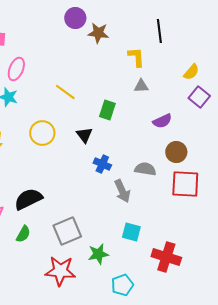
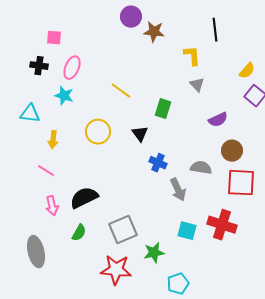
gray triangle: (141, 86) -> (197, 85), turned 49
red cross: (166, 257) -> (222, 225), moved

